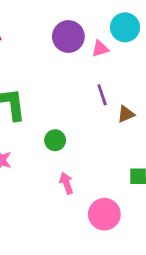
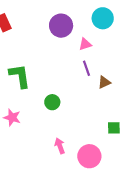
pink triangle: (100, 49) -> (85, 44), moved
pink arrow: (66, 183) -> (60, 146), moved

